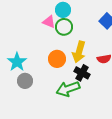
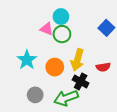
cyan star: (17, 62) -> (27, 60), moved
gray circle: (25, 81) -> (35, 95), moved

